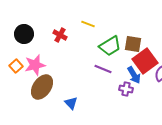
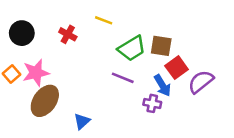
red square: (145, 61) -> (177, 68), size x0.7
blue triangle: (71, 103) -> (82, 121), turned 32

